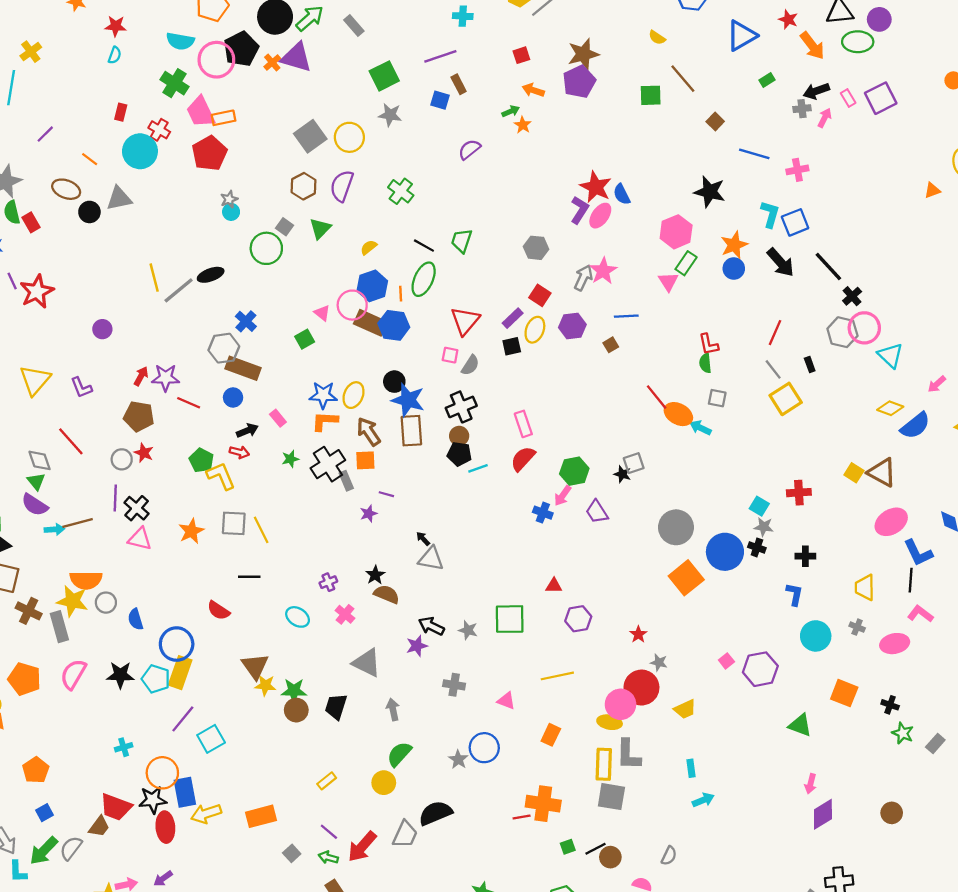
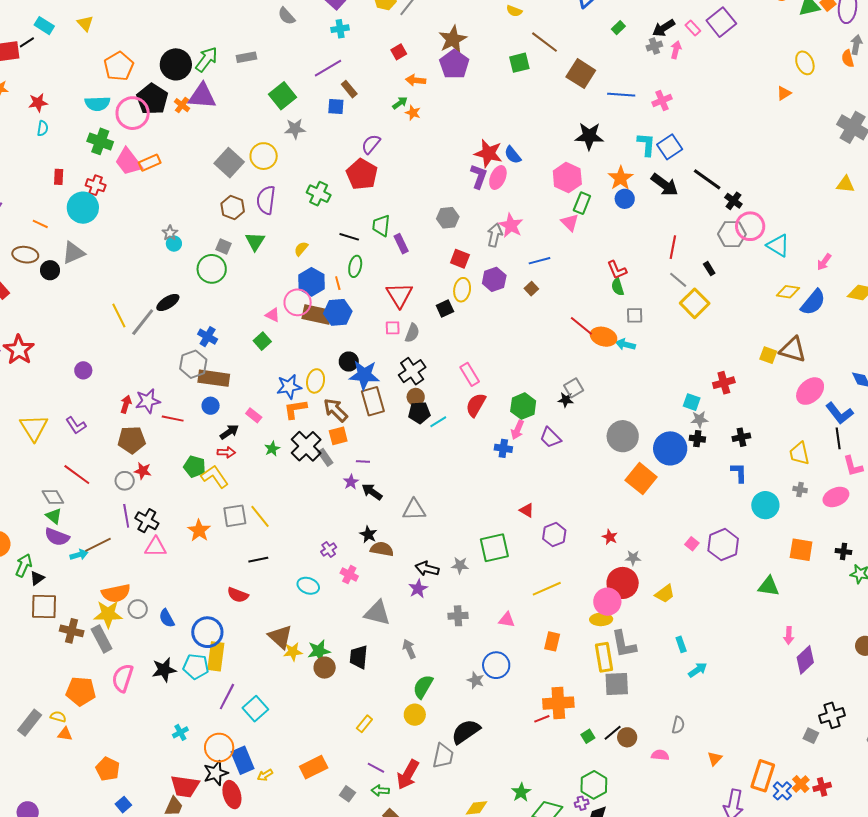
gray rectangle: (354, 25) -> (246, 57), turned -48
brown square: (715, 122) -> (581, 74), size x1.8
red pentagon: (209, 153) -> (362, 174), moved
green ellipse: (424, 279) -> (355, 266), size x0.7
purple rectangle: (513, 318) -> (401, 244), moved, turned -60
black arrow: (423, 539) -> (372, 492), moved, size x1.5
red triangle: (554, 586) -> (527, 510), turned 42
pink L-shape: (920, 614) -> (853, 466), turned -130
yellow arrow: (206, 814) -> (265, 775), size x0.6

